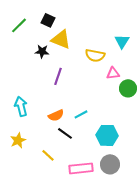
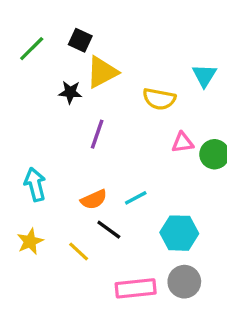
yellow triangle: (61, 39) -> (102, 72), turned -50
pink triangle: (113, 73) -> (183, 143), moved
yellow line: (48, 155) -> (79, 251), moved

